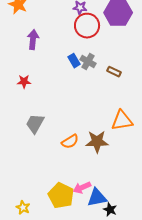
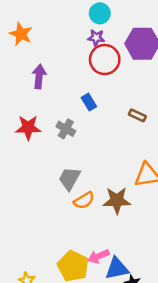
gray cross: (88, 62) -> (66, 129), moved
red star: (24, 82) -> (28, 128), size x1.5
gray trapezoid: (35, 124) -> (69, 179), moved

